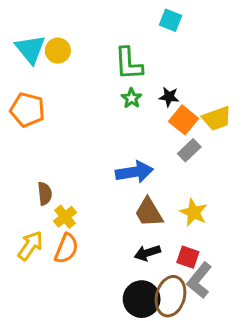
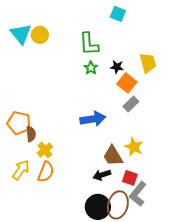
orange pentagon: (27, 110) -> (19, 123), moved
yellow trapezoid: (217, 118) -> (148, 63), moved, turned -85
brown trapezoid: (149, 212) -> (113, 156), moved

